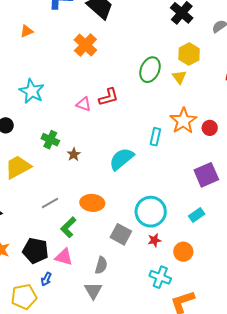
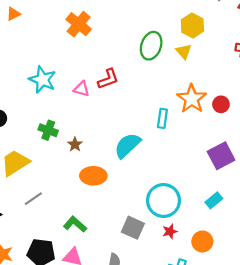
cyan star: (32, 91) -> (43, 80), moved
gray line: (50, 203) -> (33, 199), moved
orange ellipse: (92, 203) -> (93, 176), moved
green L-shape: (68, 227) -> (75, 224), turned 90

